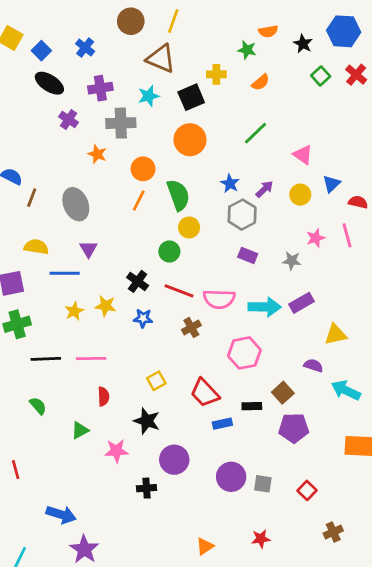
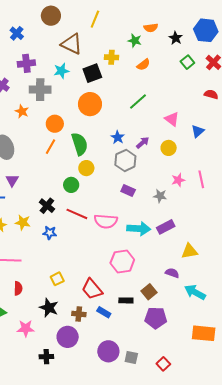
yellow line: (173, 21) -> (95, 19), moved
blue triangle: (331, 184) -> (198, 131), moved
red semicircle: (358, 202) -> (211, 94), moved
brown cross: (191, 327) -> (79, 314), moved, turned 32
blue rectangle: (222, 424) -> (104, 312), turned 40

